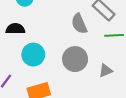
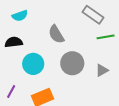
gray semicircle: (79, 24) -> (56, 34), moved

